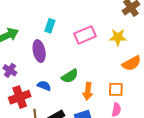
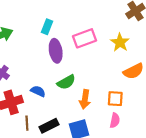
yellow star: (118, 37) -> (120, 42), turned 30
purple ellipse: (39, 51) -> (56, 51), moved

